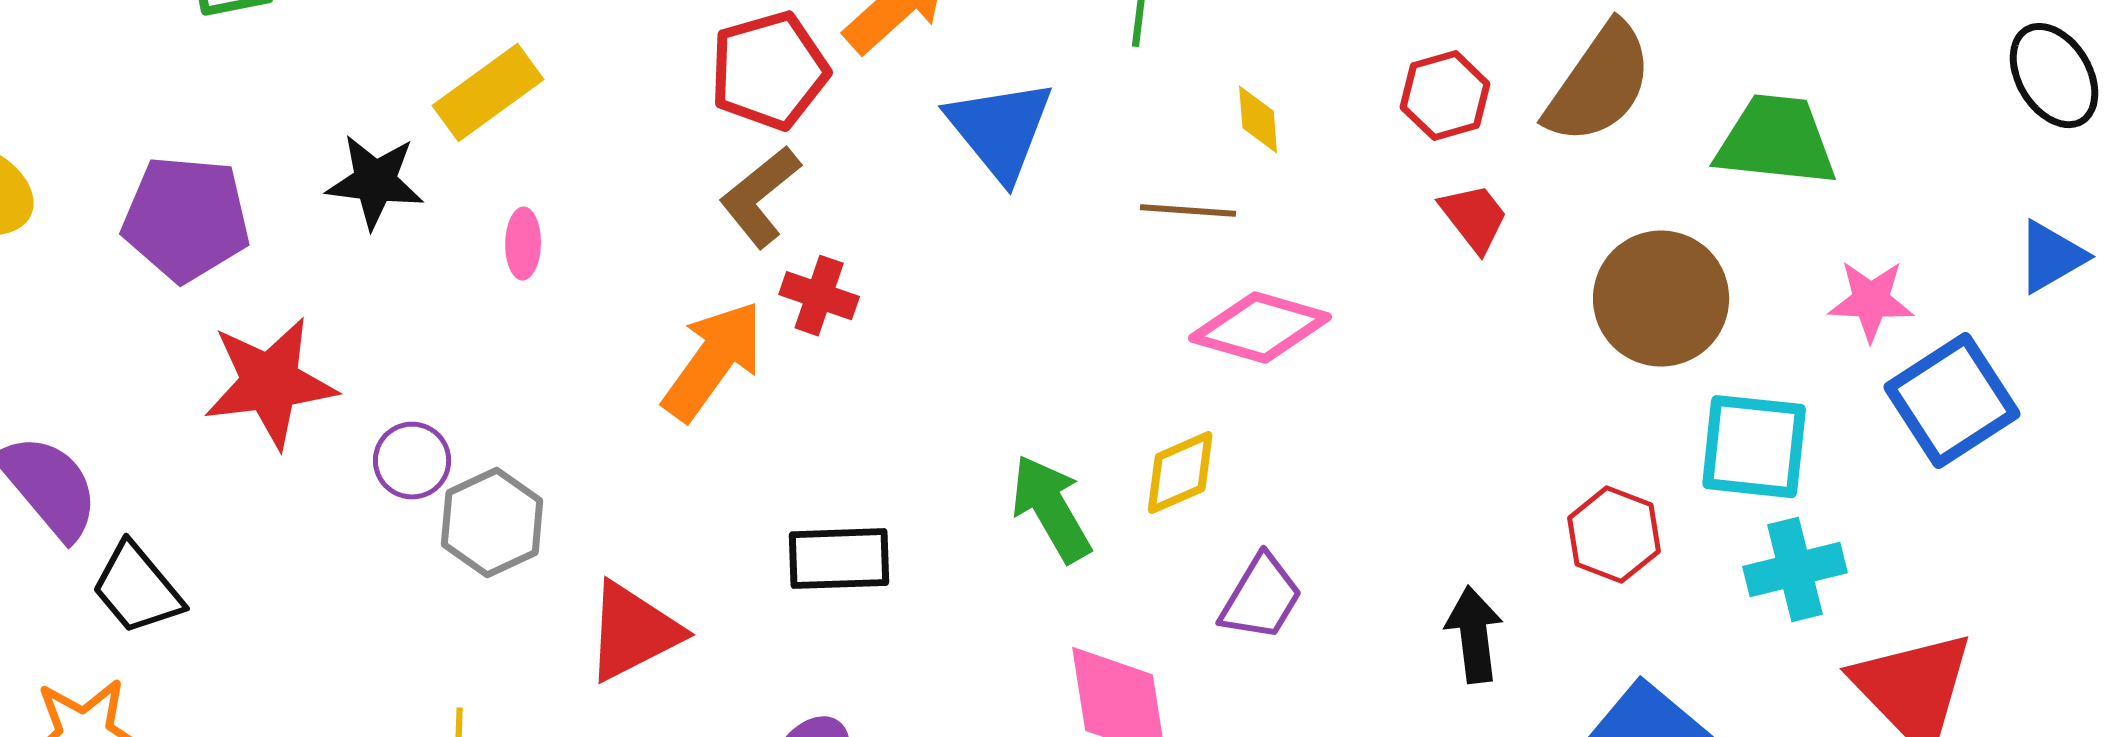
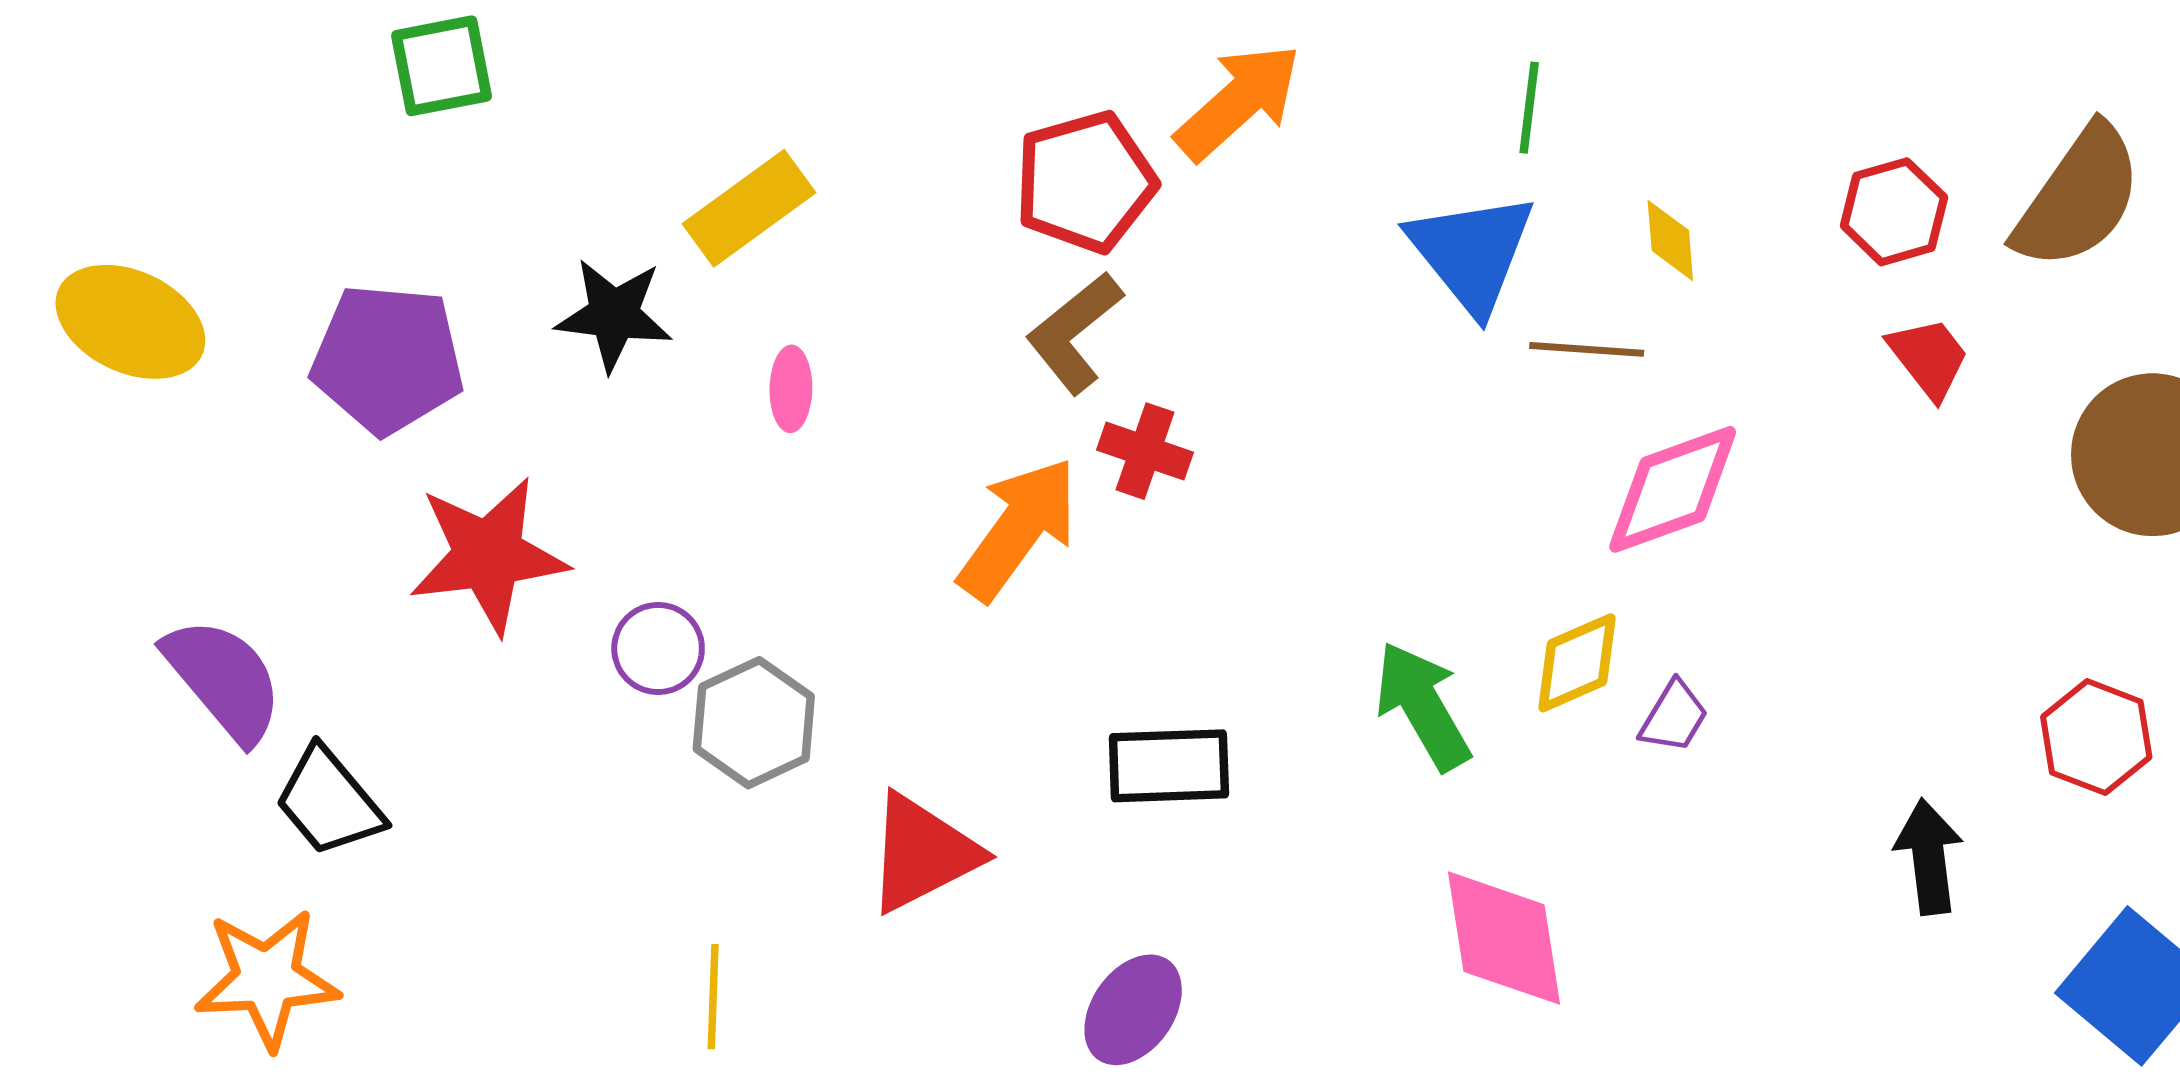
blue triangle: (1000, 130) -> (1472, 252), moved
pink diamond: (1260, 328) -> (1673, 489), turned -36
purple trapezoid: (1261, 598) -> (1674, 717), moved, size x0.7

